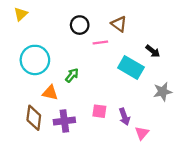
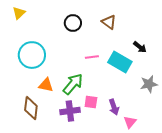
pink line: (100, 42) -> (92, 57), moved
green arrow: (72, 75) -> (73, 84), moved, size x1.6
purple cross: (64, 121) -> (70, 111), moved

